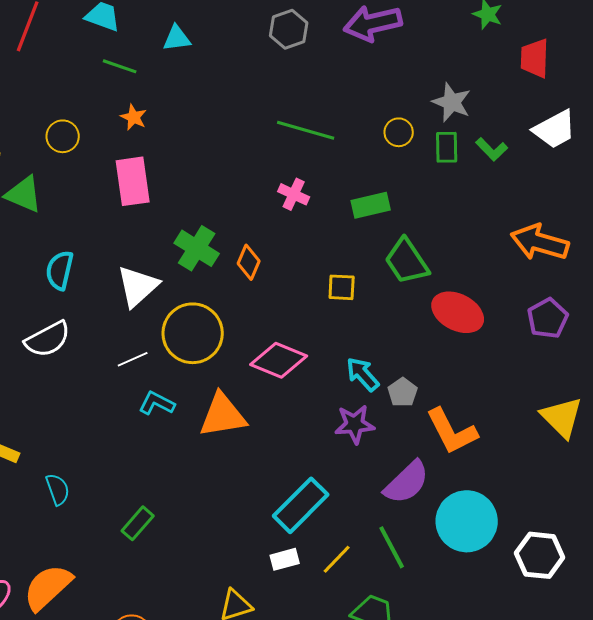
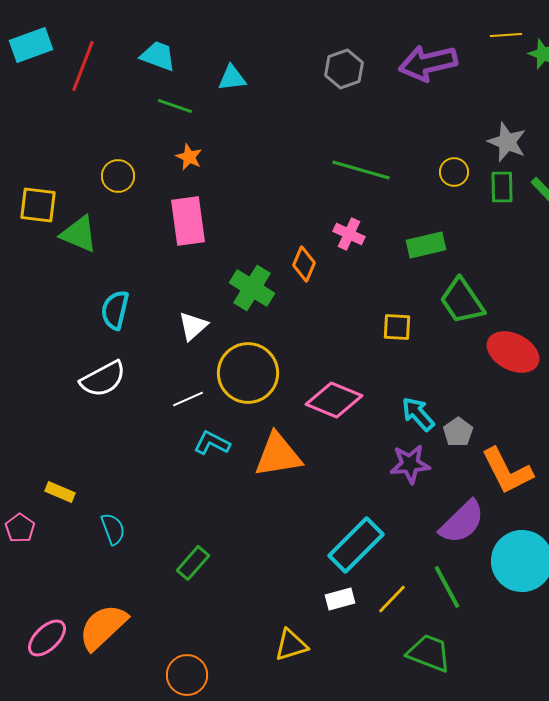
orange diamond: (249, 262) -> (304, 264), moved
white triangle: (138, 286) -> (193, 326), size x0.7

